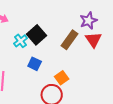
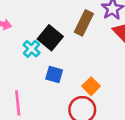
brown rectangle: (69, 40) -> (84, 23), moved

